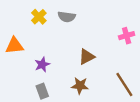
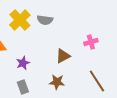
yellow cross: (39, 17) -> (20, 20), size x1.5
pink cross: (127, 36) -> (91, 42), moved

